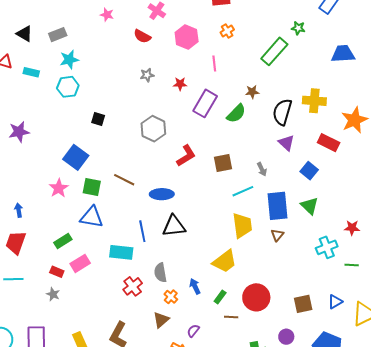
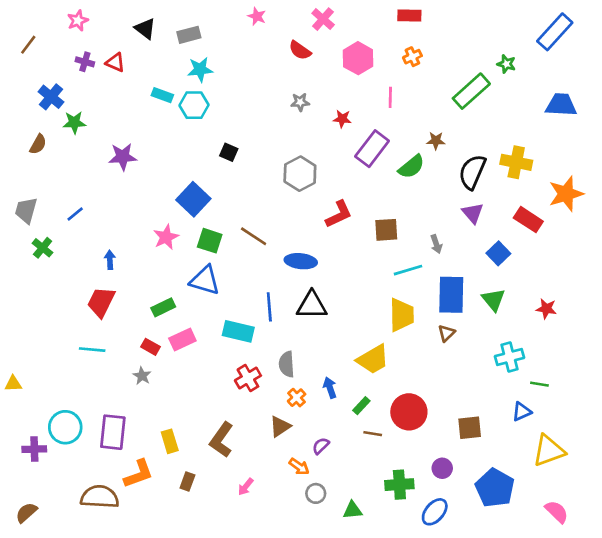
cyan rectangle: (31, 72) -> (162, 95), moved
red star: (352, 228) -> (546, 309), moved
blue triangle: (335, 302) -> (522, 412), moved

